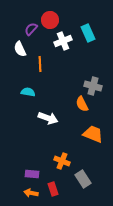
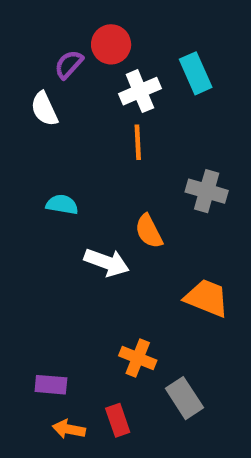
orange line: (40, 64) -> (138, 142), moved
orange semicircle: (82, 104) -> (149, 231), moved
purple rectangle: (32, 174) -> (51, 385), moved

